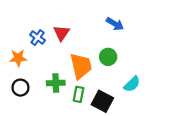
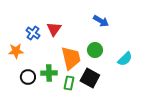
cyan semicircle: (132, 84) -> (125, 59), moved
black circle: (20, 88) -> (28, 77), moved
black square: (102, 101) -> (90, 78), moved

